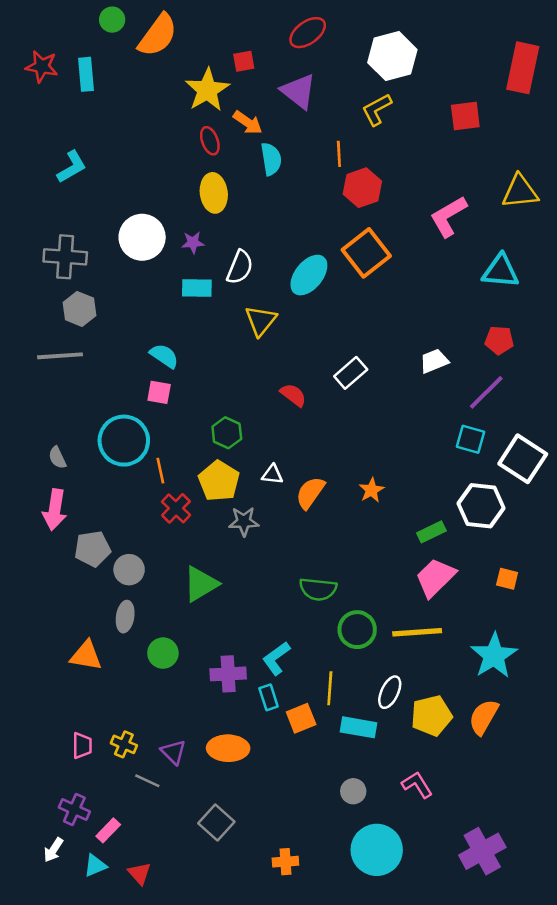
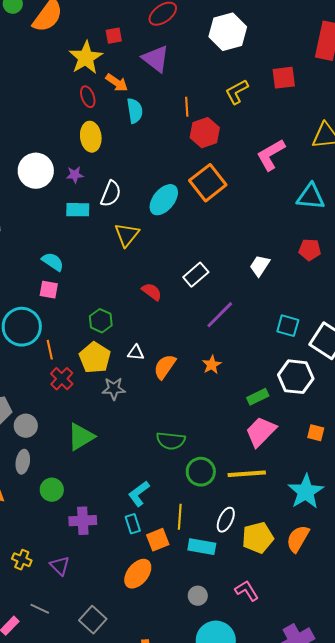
yellow L-shape: (377, 109) -> (237, 92), moved
white trapezoid: (434, 361) -> (260, 266), turned -35
purple line: (486, 392) -> (220, 315), moved
purple cross: (228, 674) -> (83, 521), moved
orange ellipse: (228, 748) -> (138, 574), moved, turned -52
gray line: (147, 781) -> (40, 609), moved

